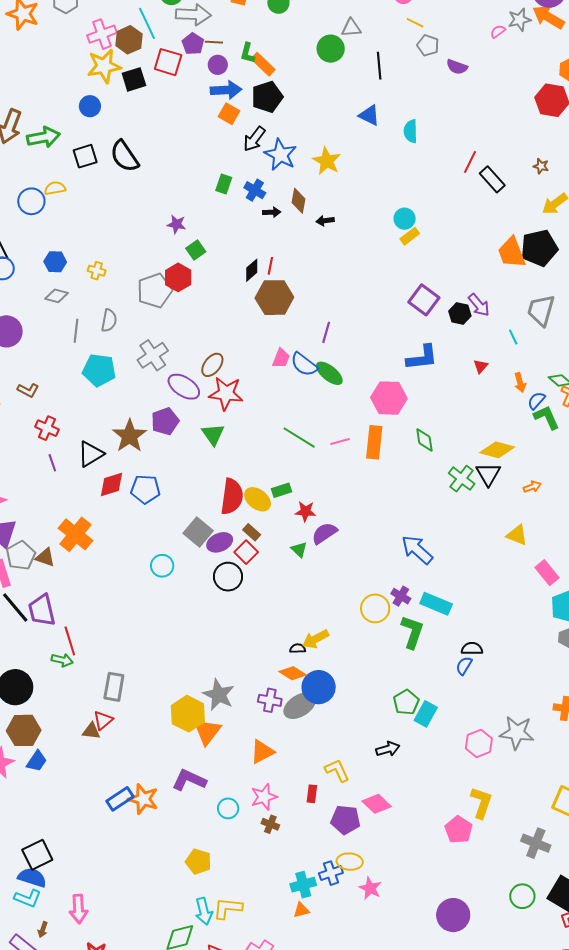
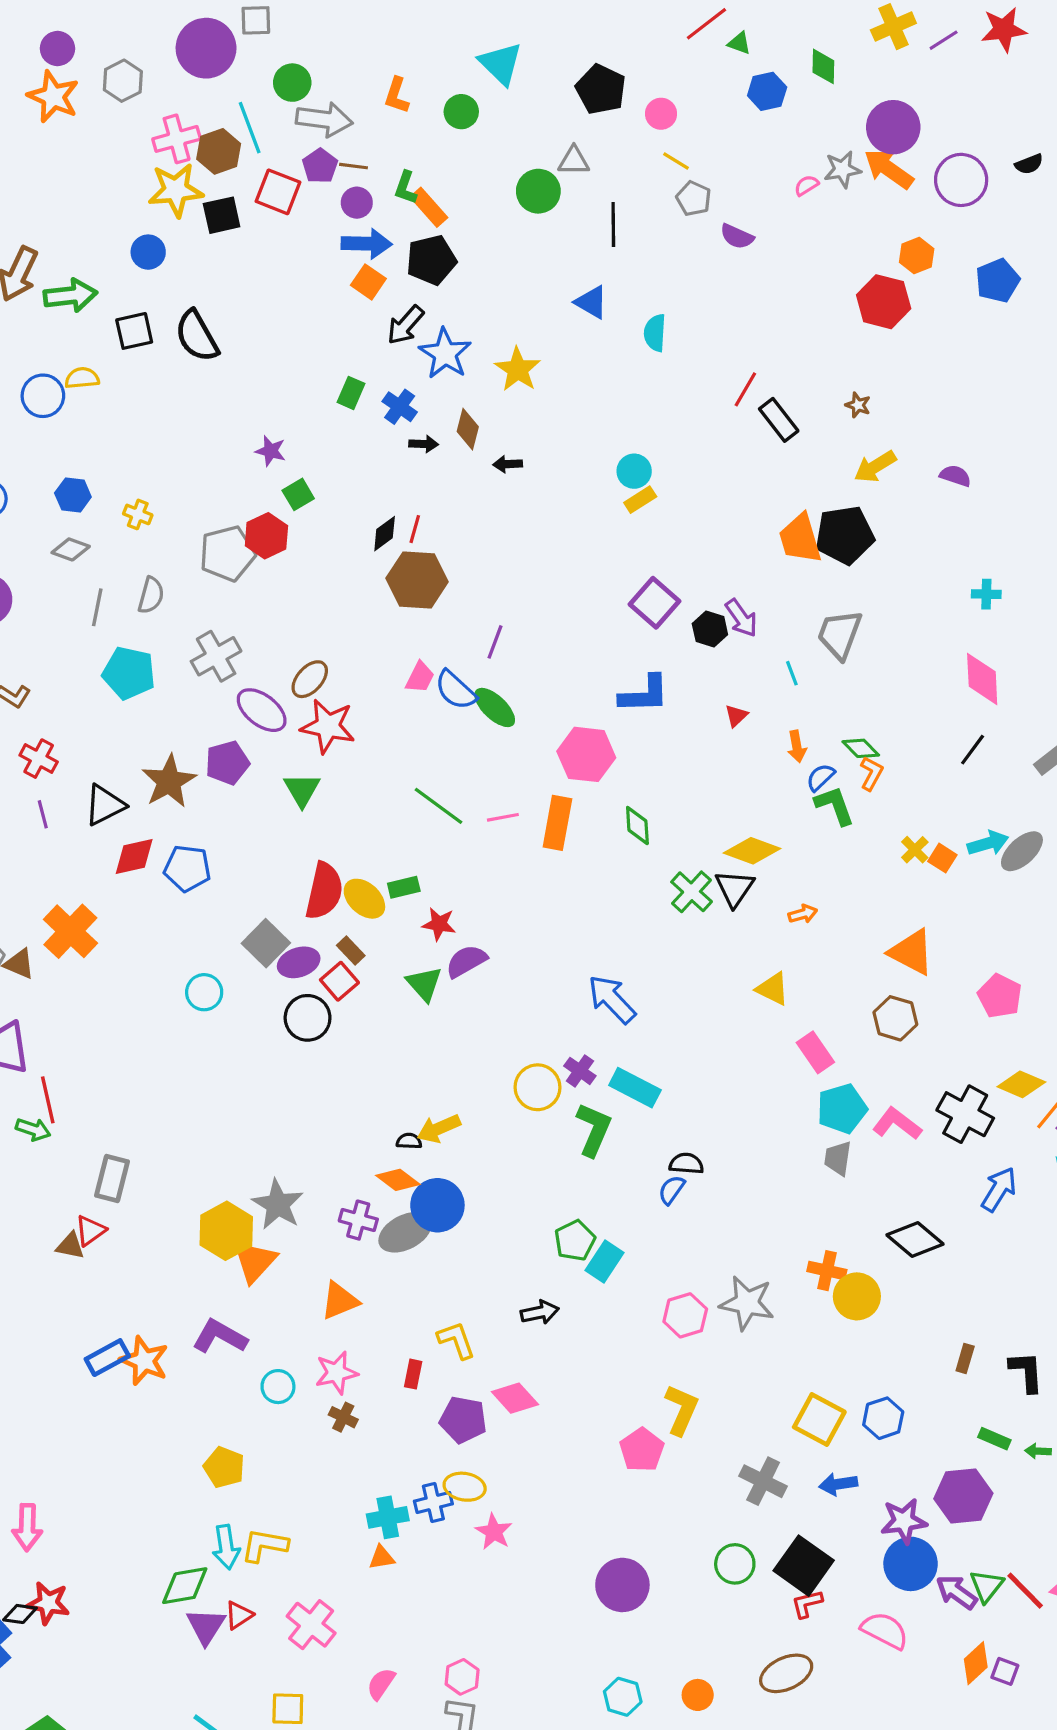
green triangle: (299, 549) -> (424, 984), size x1.4

